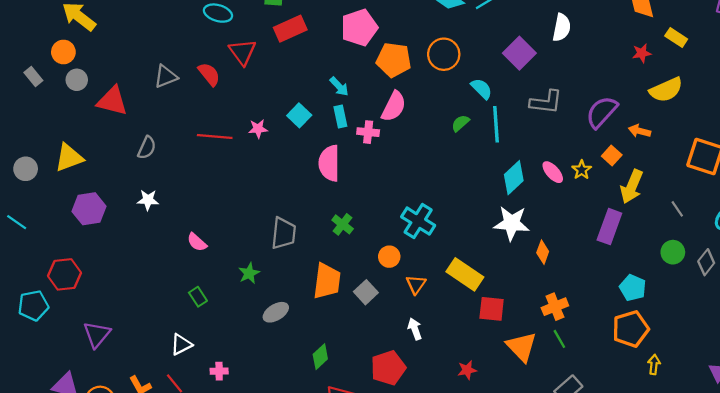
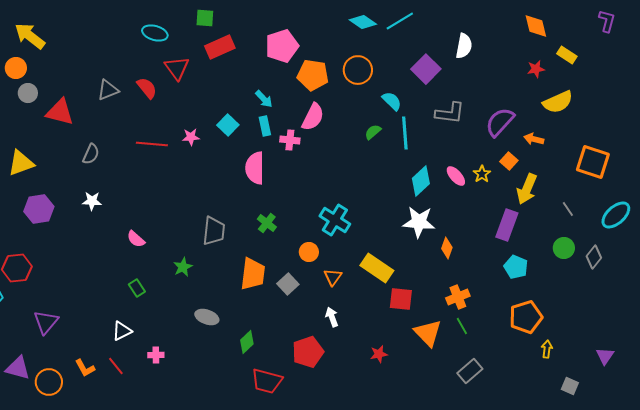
cyan pentagon: (633, 288) -> (516, 267), moved
gray ellipse: (276, 312) -> (207, 317), moved, turned 50

